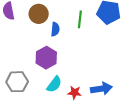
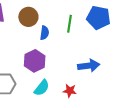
blue arrow: (101, 89) -> (89, 66), moved
red star: (75, 93) -> (70, 91), moved

